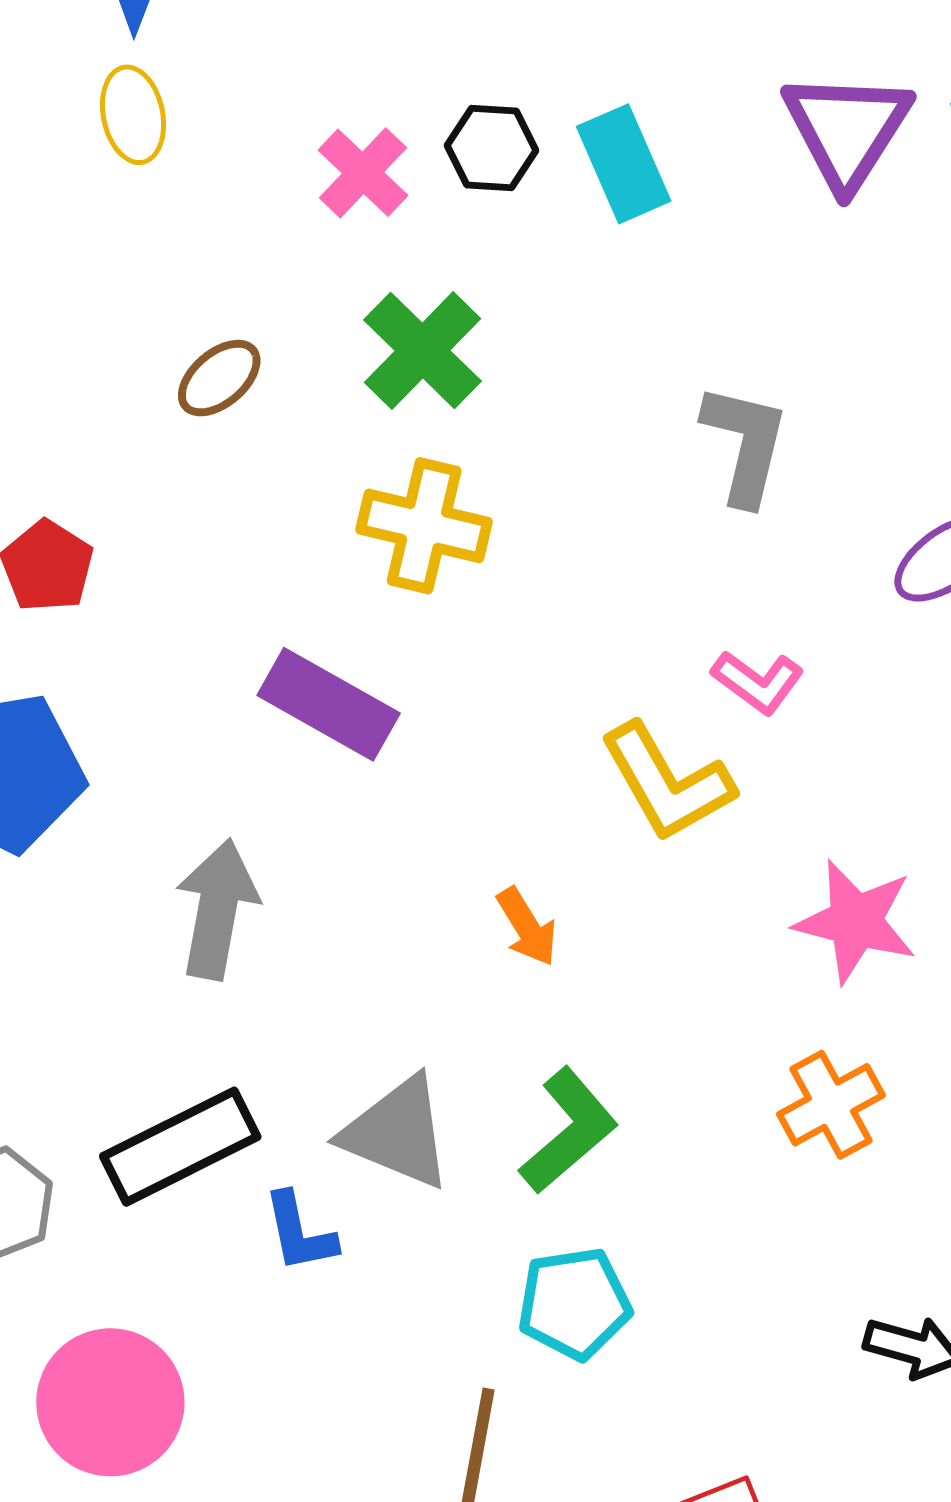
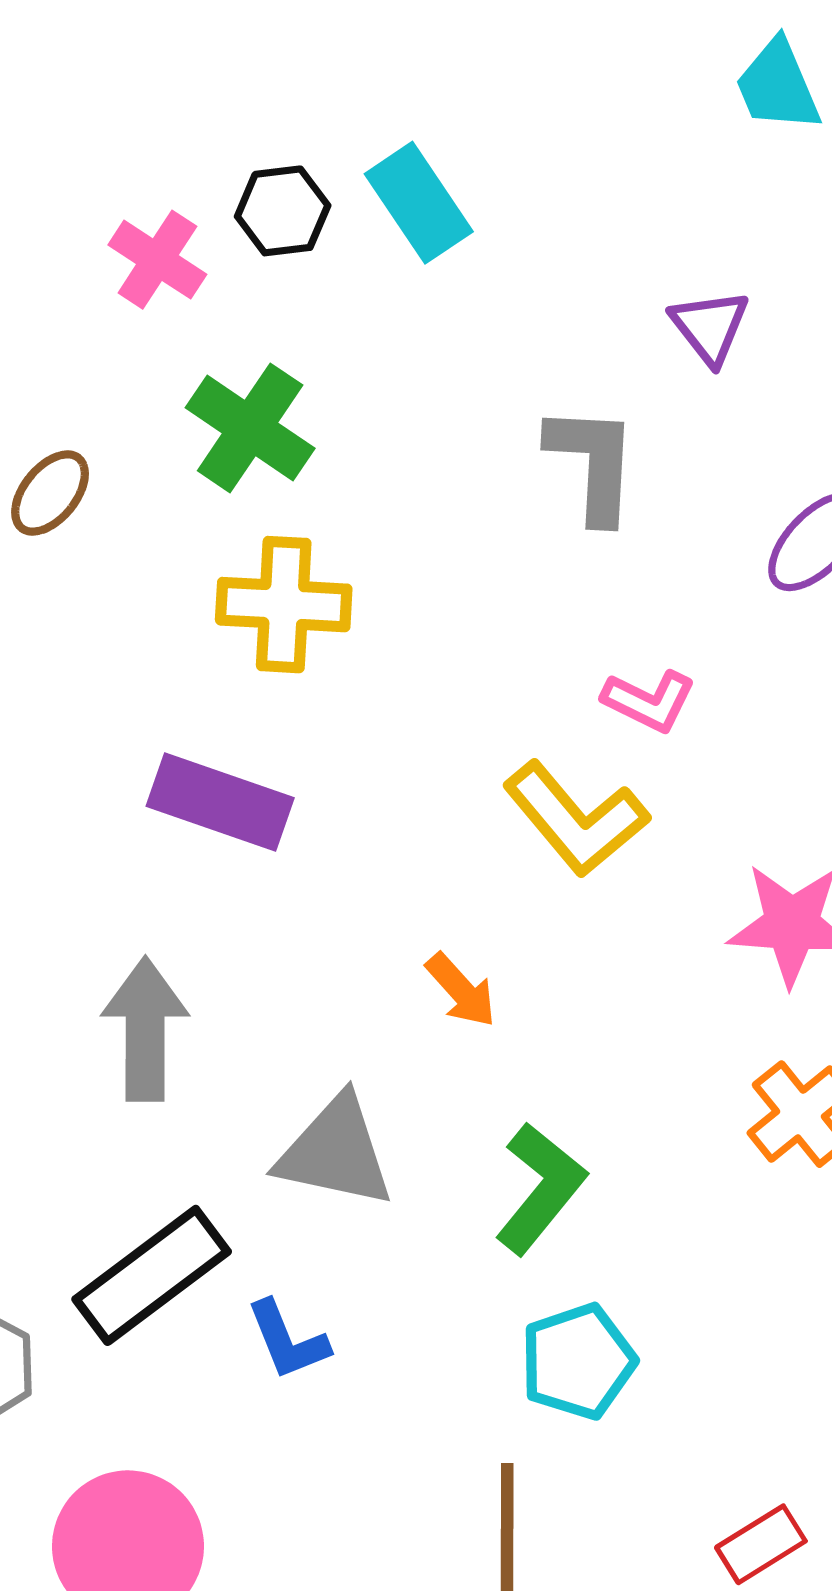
purple triangle: (847, 129) -> (710, 327), moved, size x0.6
gray triangle: (397, 1133) -> (335, 1152), moved

